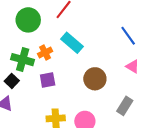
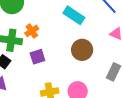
cyan rectangle: (72, 43) -> (74, 15), moved

